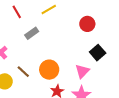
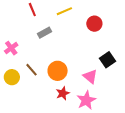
red circle: (87, 24) -> (94, 24), moved
pink triangle: (82, 71) -> (90, 76), turned -42

